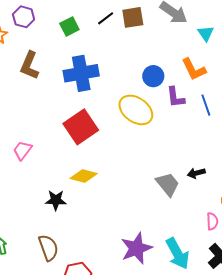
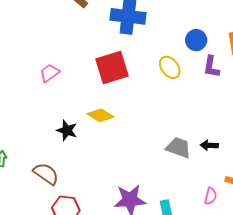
yellow ellipse: (136, 110) -> (170, 67), size x0.7
gray trapezoid: (168, 184) -> (179, 148), turned -48
brown semicircle: (48, 248) -> (46, 174), turned -52

